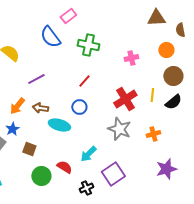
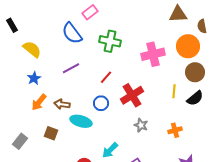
orange circle: (166, 50) -> (188, 46), size x1.5
pink cross: (131, 58) -> (153, 54), size x1.6
purple line: (36, 79) -> (71, 68), moved
red cross: (125, 99) -> (132, 95), moved
blue star: (12, 129) -> (34, 78), moved
gray star: (119, 129) -> (141, 125), size x0.6
brown square: (29, 149) -> (51, 133), moved

